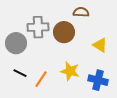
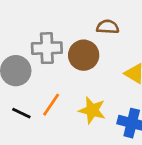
orange line: (41, 79) -> (51, 105), moved

